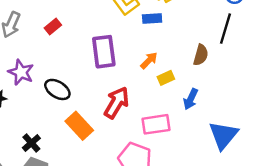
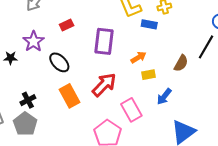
red rectangle: (53, 27) -> (67, 25), moved
pink rectangle: (156, 124) -> (131, 110), turned 55

